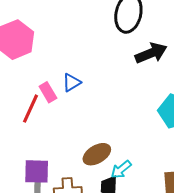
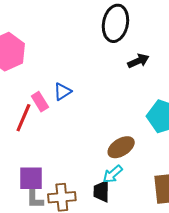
black arrow: (151, 53) -> (138, 61), size x0.7
brown ellipse: (97, 154) -> (121, 147), moved

